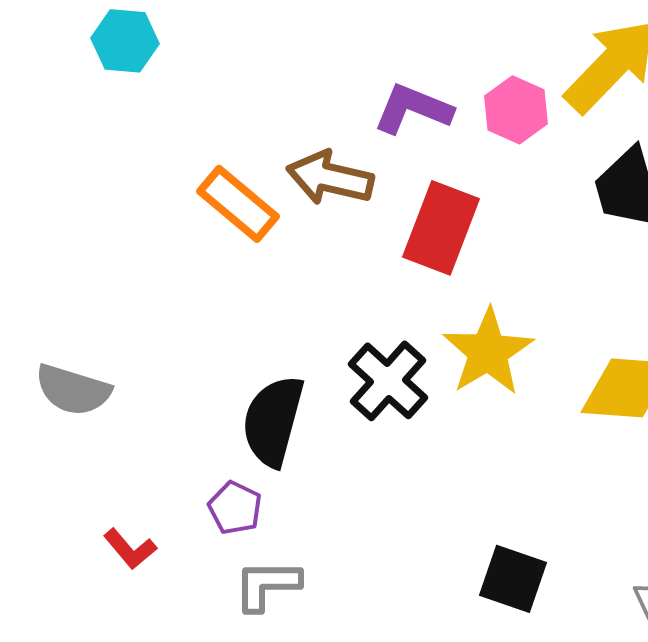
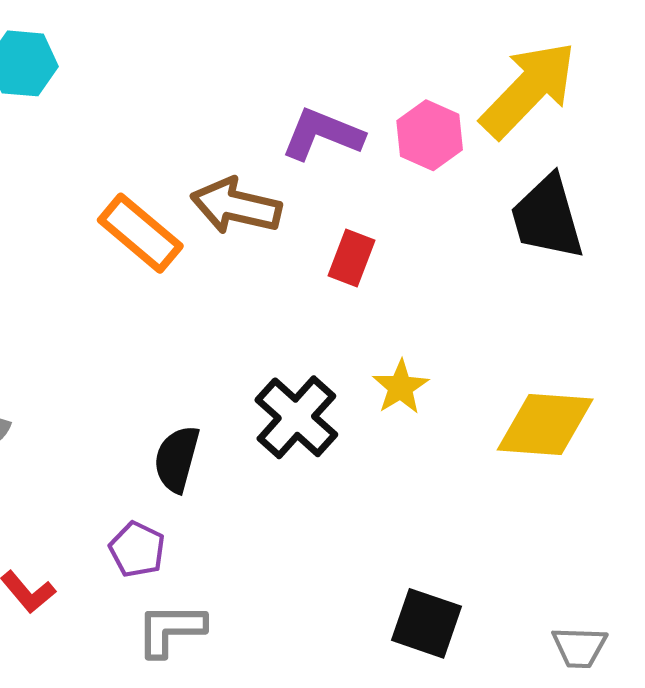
red rectangle: (441, 228) -> (352, 258), size x0.6
yellow star: (488, 352) -> (400, 387), size x0.6
black semicircle: (273, 421) -> (177, 459), size x0.7

